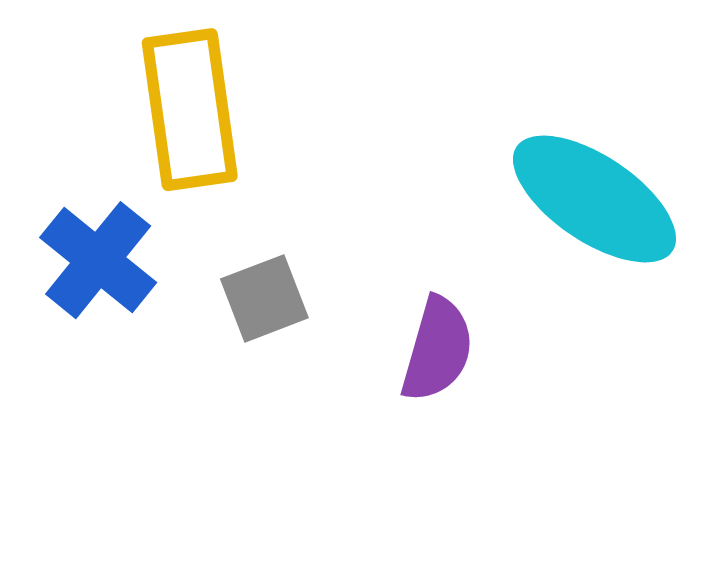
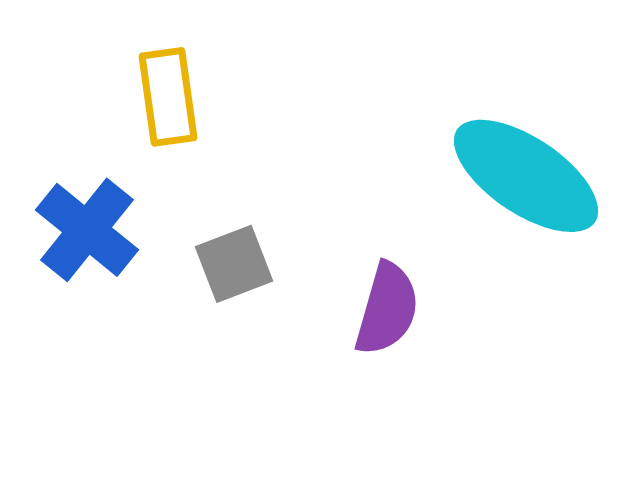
yellow rectangle: (190, 110) -> (168, 97), size x0.7

